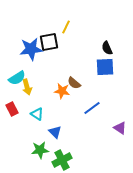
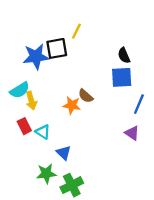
blue line: (92, 108) -> (139, 104), moved, turned -30
red rectangle: (12, 109) -> (24, 126), moved
purple triangle: (120, 128) -> (132, 133), moved

